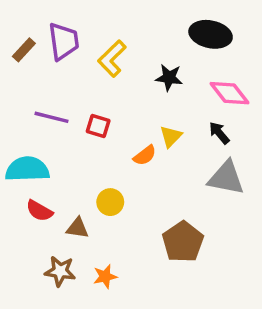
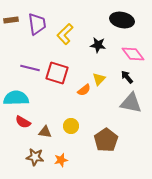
brown rectangle: (24, 50) -> (11, 20), moved, turned 40
red square: (98, 126) -> (57, 73), size x1.6
yellow circle: (110, 202) -> (71, 126), moved

